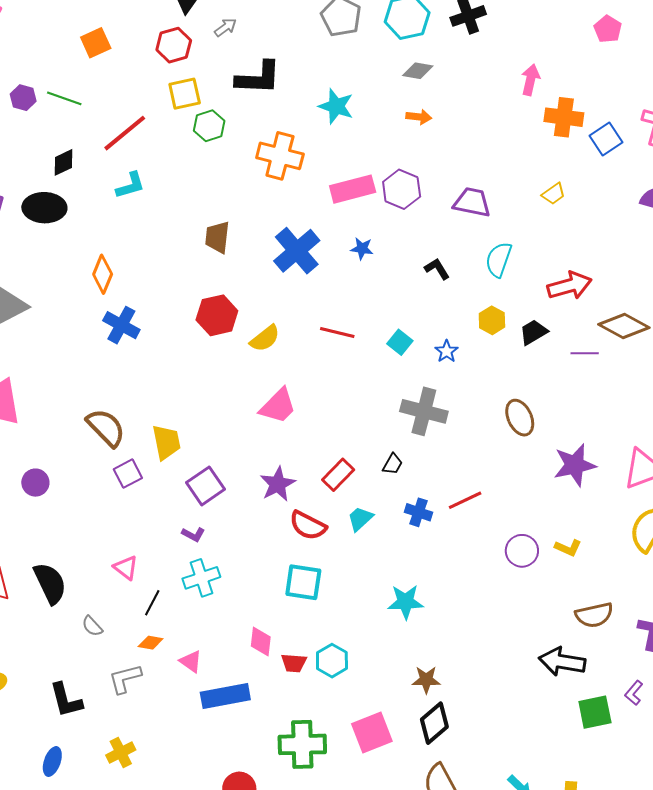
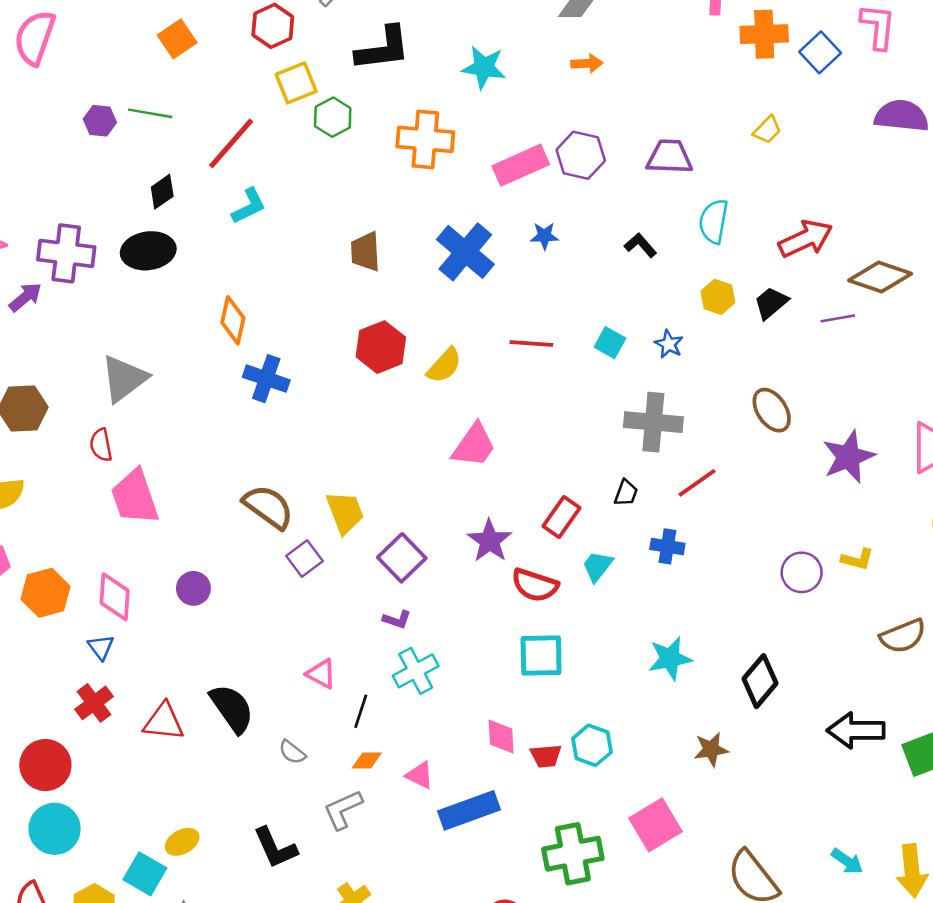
red line: (465, 500) -> (697, 483), moved
black arrow: (562, 662) -> (856, 730), moved
black diamond: (434, 723) -> (760, 681), moved

